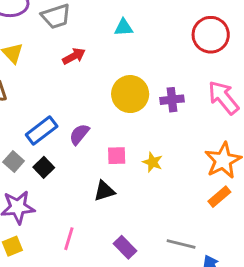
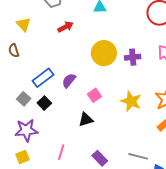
pink square: (117, 156) -> (94, 95), turned -32
yellow star: (153, 162) -> (131, 101), moved, size x1.5

